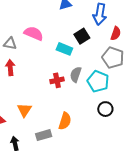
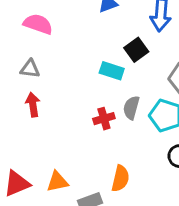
pink semicircle: (34, 33) -> (38, 24), moved
orange triangle: (24, 110) -> (57, 182), moved, turned 49

